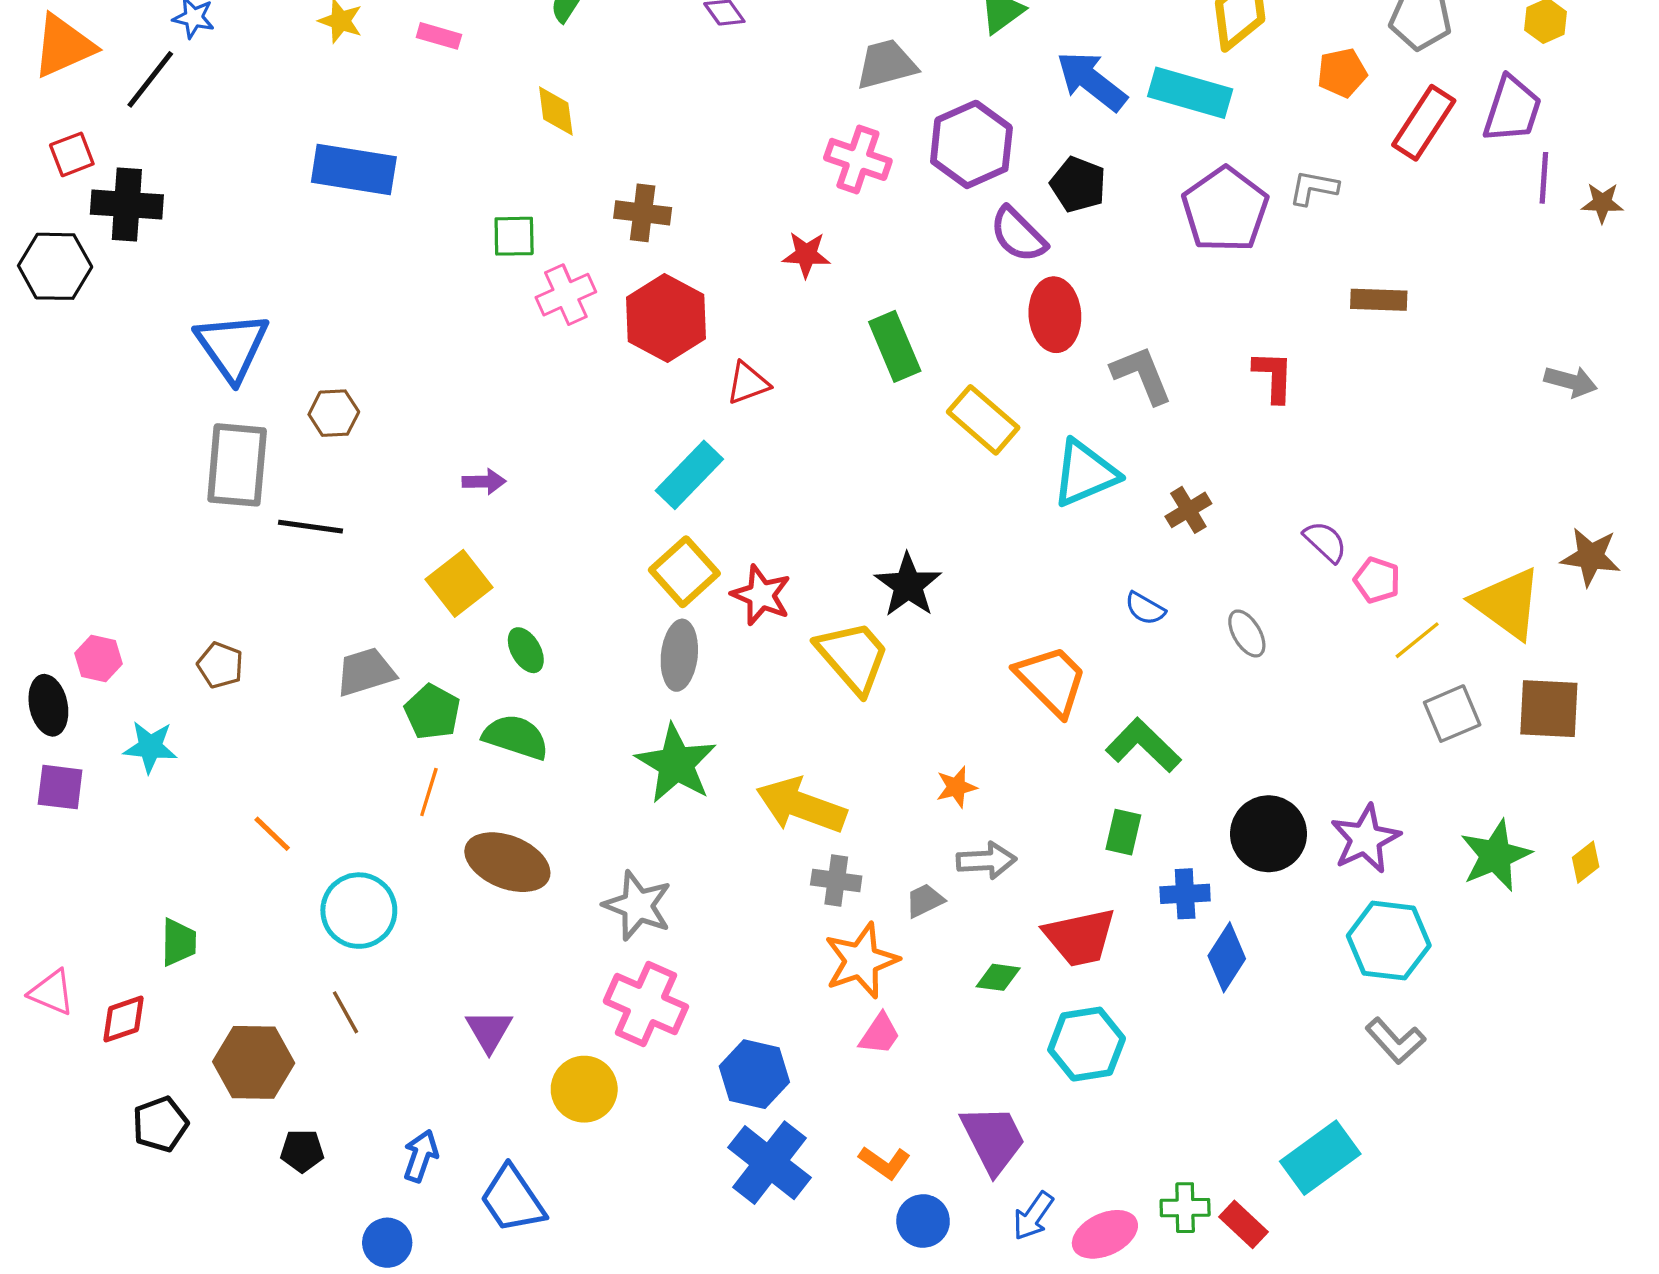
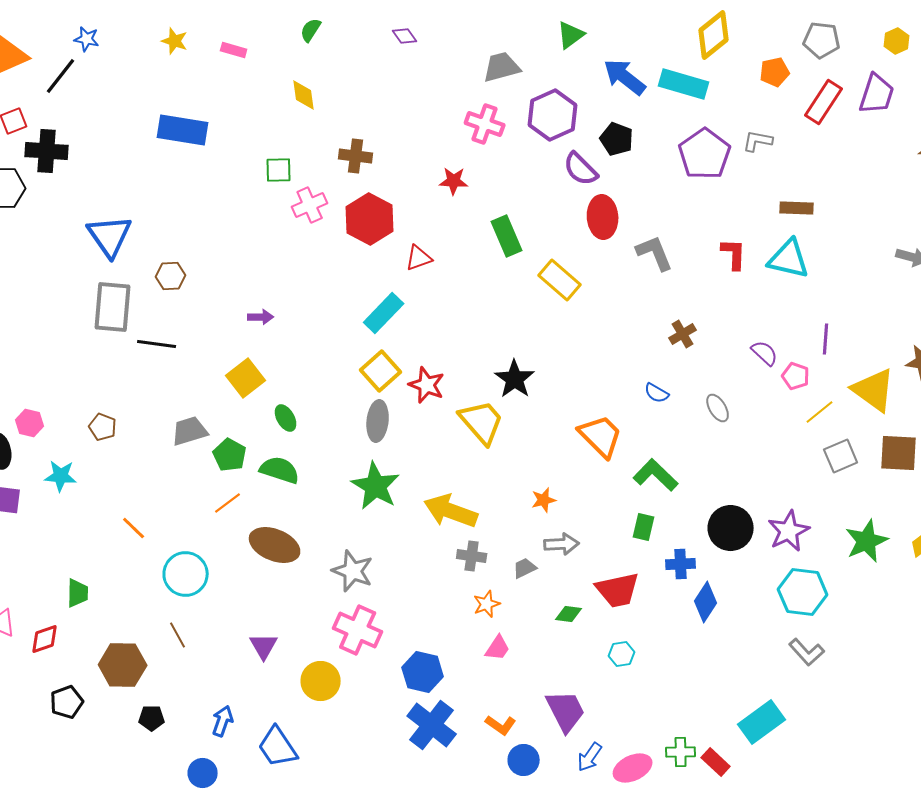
purple line: (1544, 178) -> (826, 339), moved
cyan triangle: (1085, 473) -> (789, 259), moved, turned 36
orange line: (429, 792) -> (228, 503), turned 36
orange star: (861, 961) -> (487, 604), size x0.6
cyan hexagon: (1087, 1044) -> (622, 654), size x0.6

